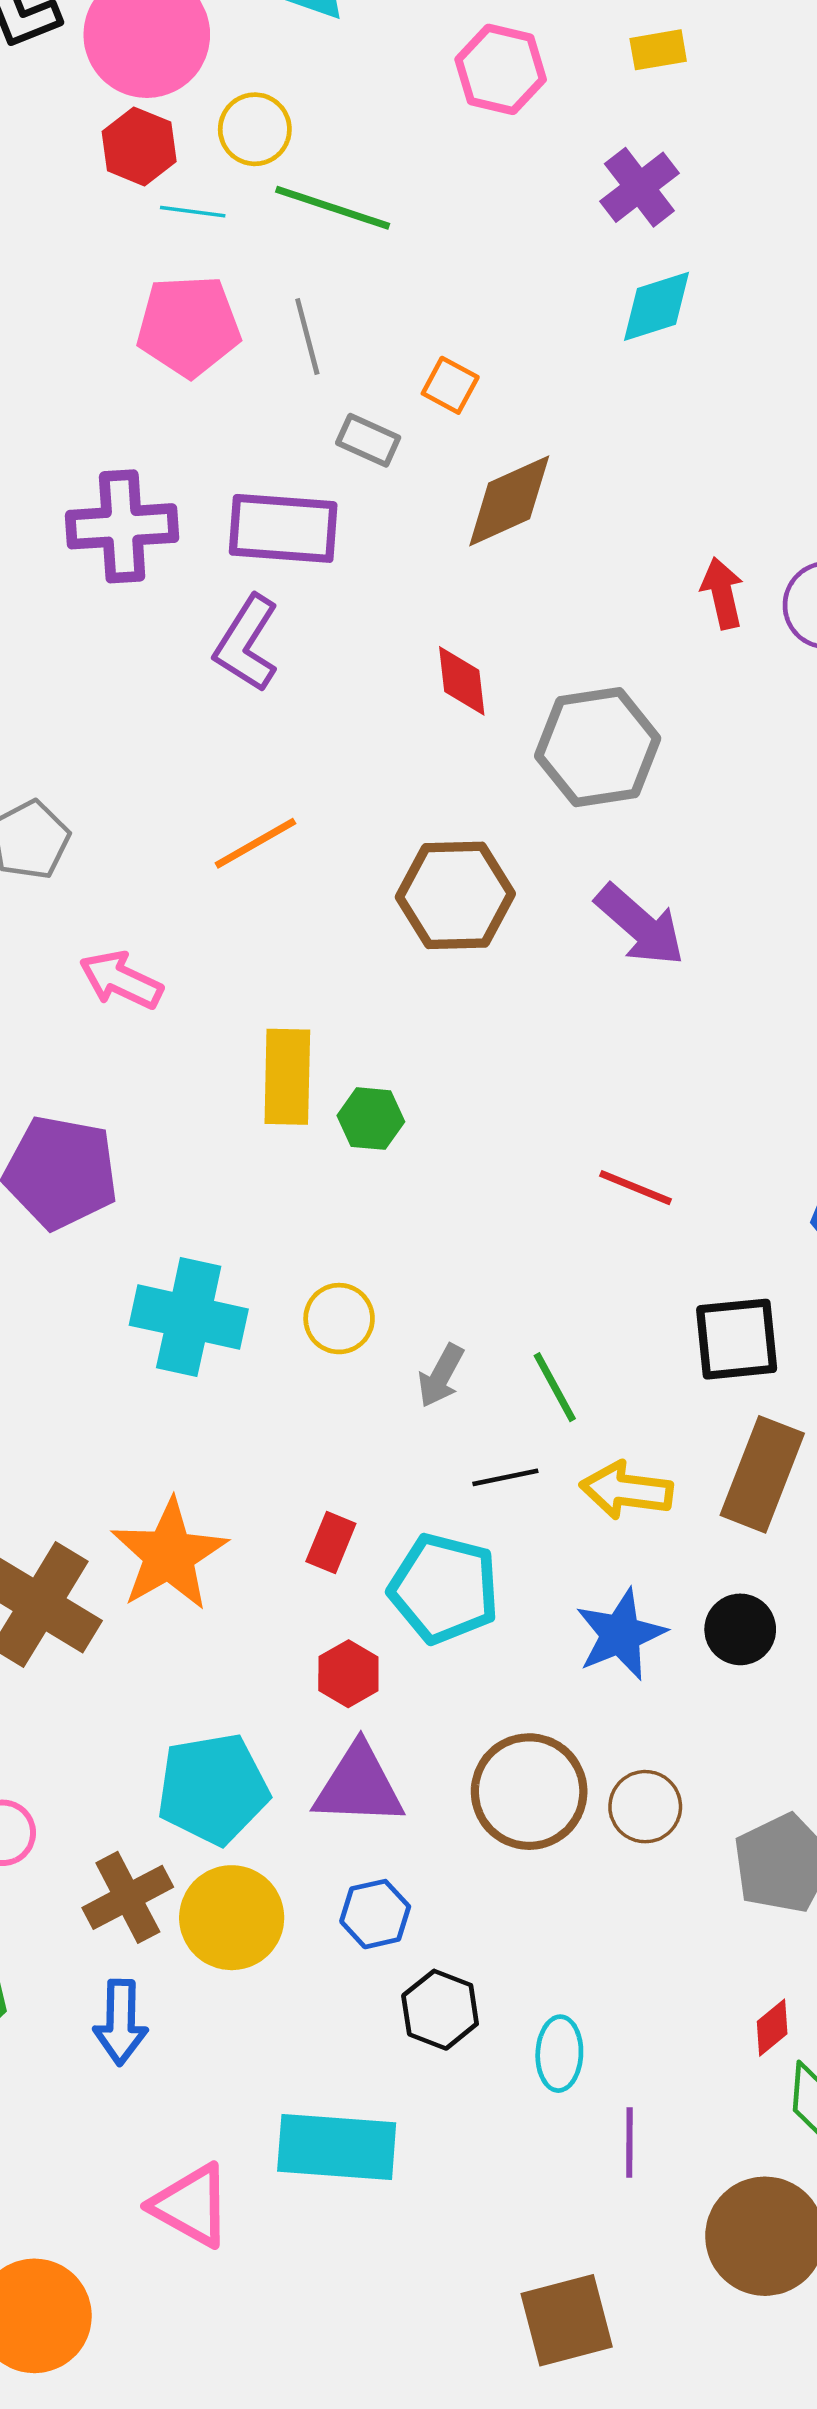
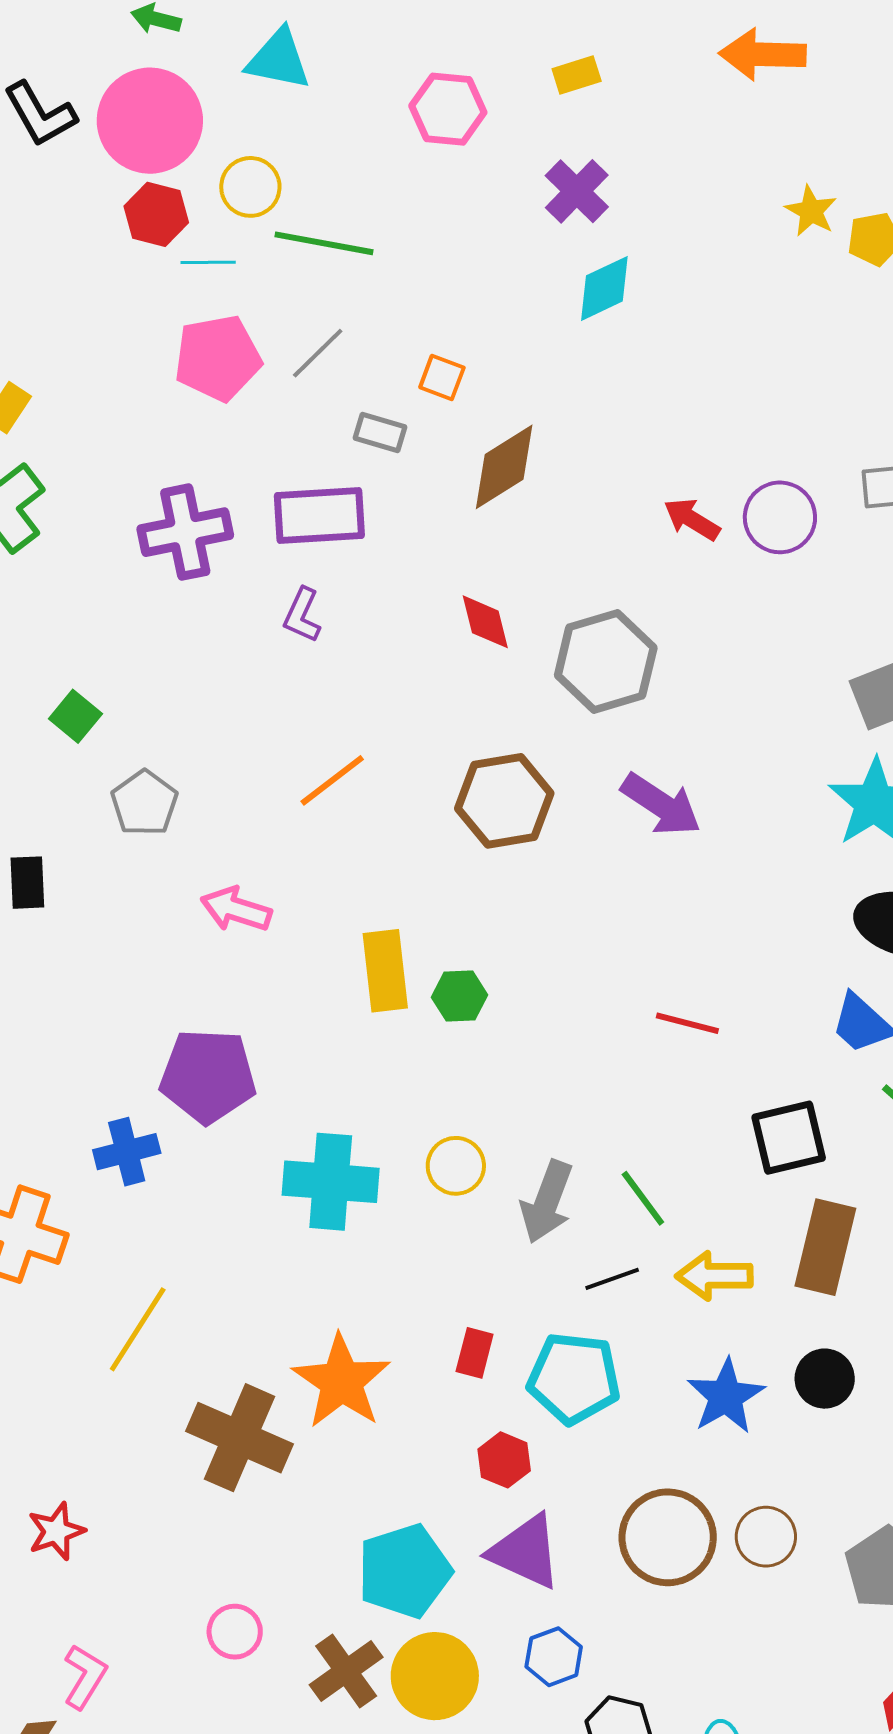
gray line: (307, 336) -> (318, 353), turned 68
red arrow: (722, 593) -> (692, 519), turned -38
purple L-shape: (247, 643) -> (302, 615), size x0.7
gray arrow: (441, 1376) -> (547, 1202), size x1.5
purple triangle: (359, 1785) -> (525, 1552), turned 30

